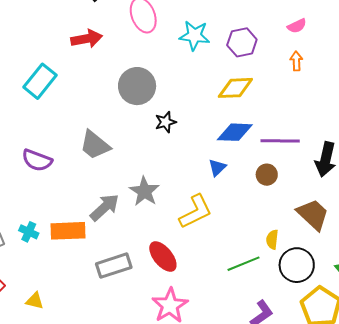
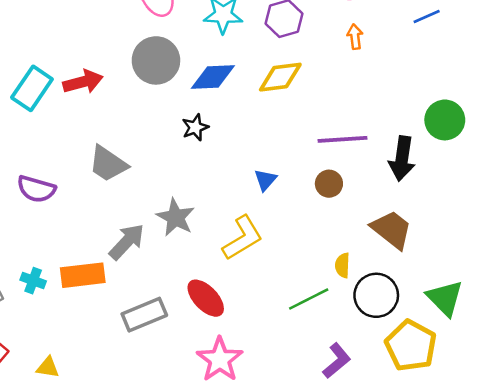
red arrow: (87, 39) -> (83, 82), moved
gray circle: (137, 86) -> (156, 60), moved
blue diamond: (235, 132) -> (213, 77), moved

